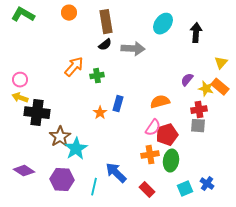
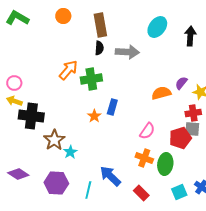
black semicircle: (105, 45) -> (99, 48), turned -48
green cross: (97, 76) -> (91, 79), size x1.5
orange semicircle: (160, 102) -> (161, 93), moved
red pentagon: (167, 135) -> (180, 138), moved
cyan star: (76, 149) -> (70, 152), size x0.6
orange cross: (150, 155) -> (144, 158), turned 30

